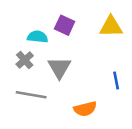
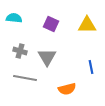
cyan semicircle: (38, 37) -> (14, 18), moved
gray cross: (25, 60) -> (20, 51), turned -32

